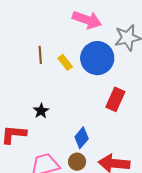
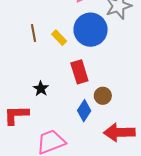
red rectangle: (115, 99) -> (79, 72), moved, turned -35
brown circle: (77, 162) -> (103, 96), moved

